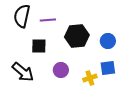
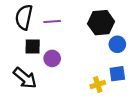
black hexagon: (77, 36) -> (101, 23), moved
black square: (39, 46) -> (33, 46), moved
purple circle: (61, 70) -> (52, 58), moved

